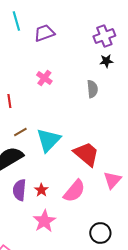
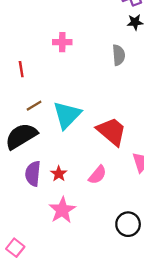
pink cross: (44, 78) -> (62, 42), turned -35
pink semicircle: (74, 191) -> (97, 175), size x0.7

